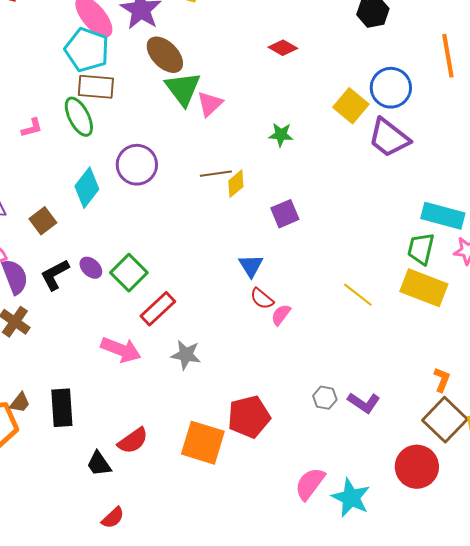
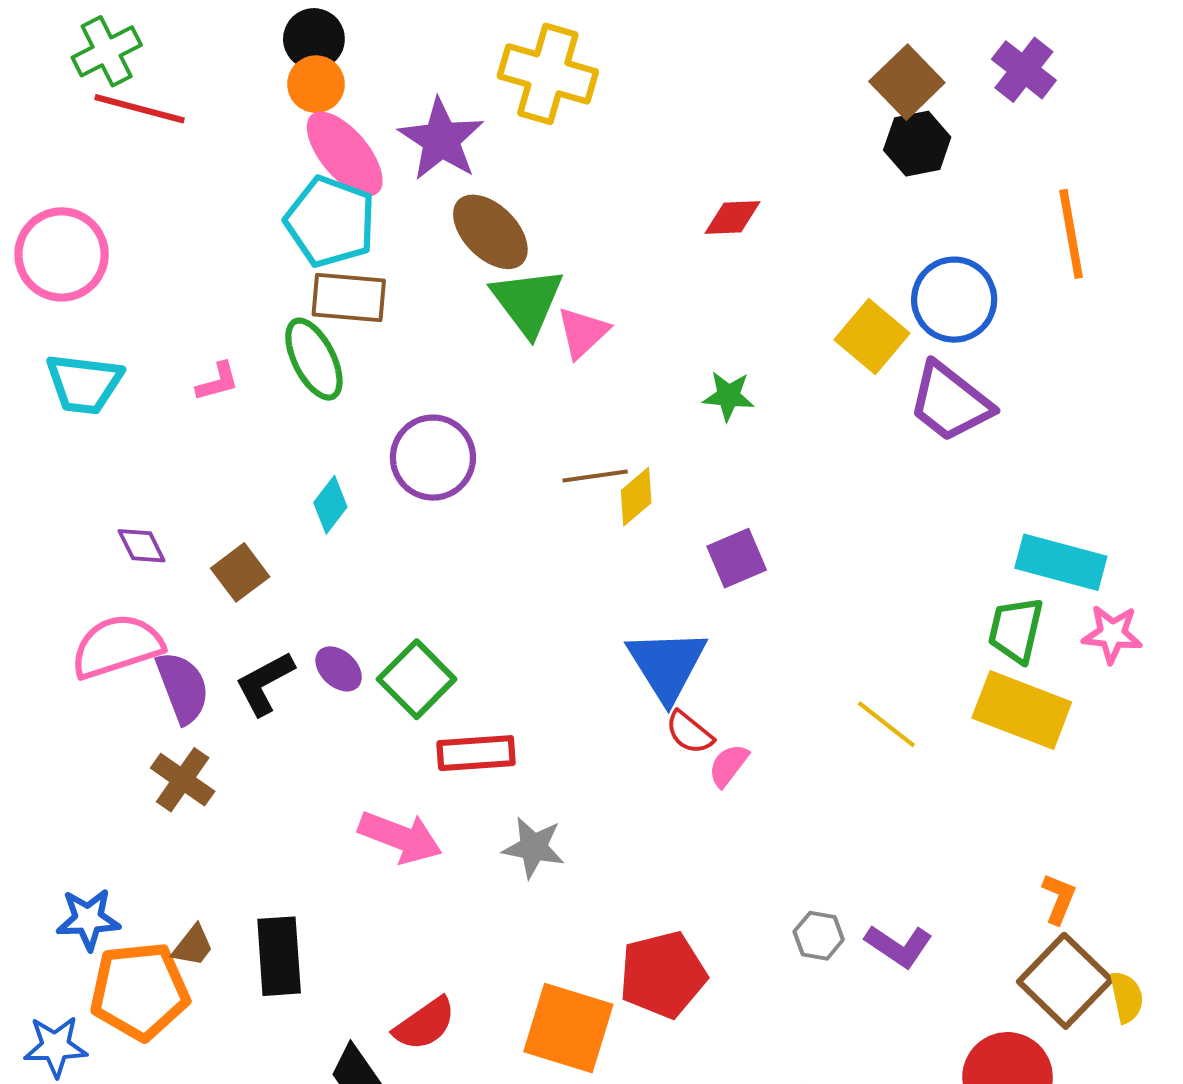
red diamond: (283, 48) -> (733, 217), turned -32
cyan diamond: (87, 188) -> (330, 505), size x0.7
blue triangle: (251, 266) -> (667, 665), size x1.6
red rectangle: (158, 309) -> (476, 753), turned 39

